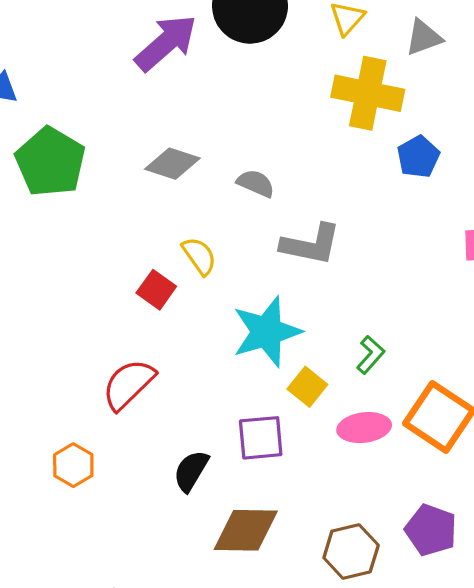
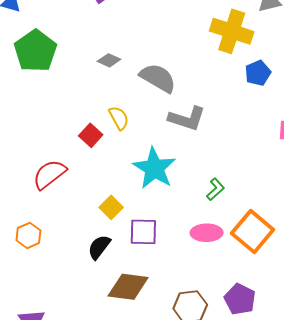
gray diamond: (172, 164) -> (109, 60), size x0.7
gray semicircle: (256, 183) -> (158, 78), size x1.6
cyan star: (267, 332) -> (154, 168), turned -30
red semicircle: (128, 384) -> (50, 174), moved
yellow square: (307, 387) -> (111, 207), moved

